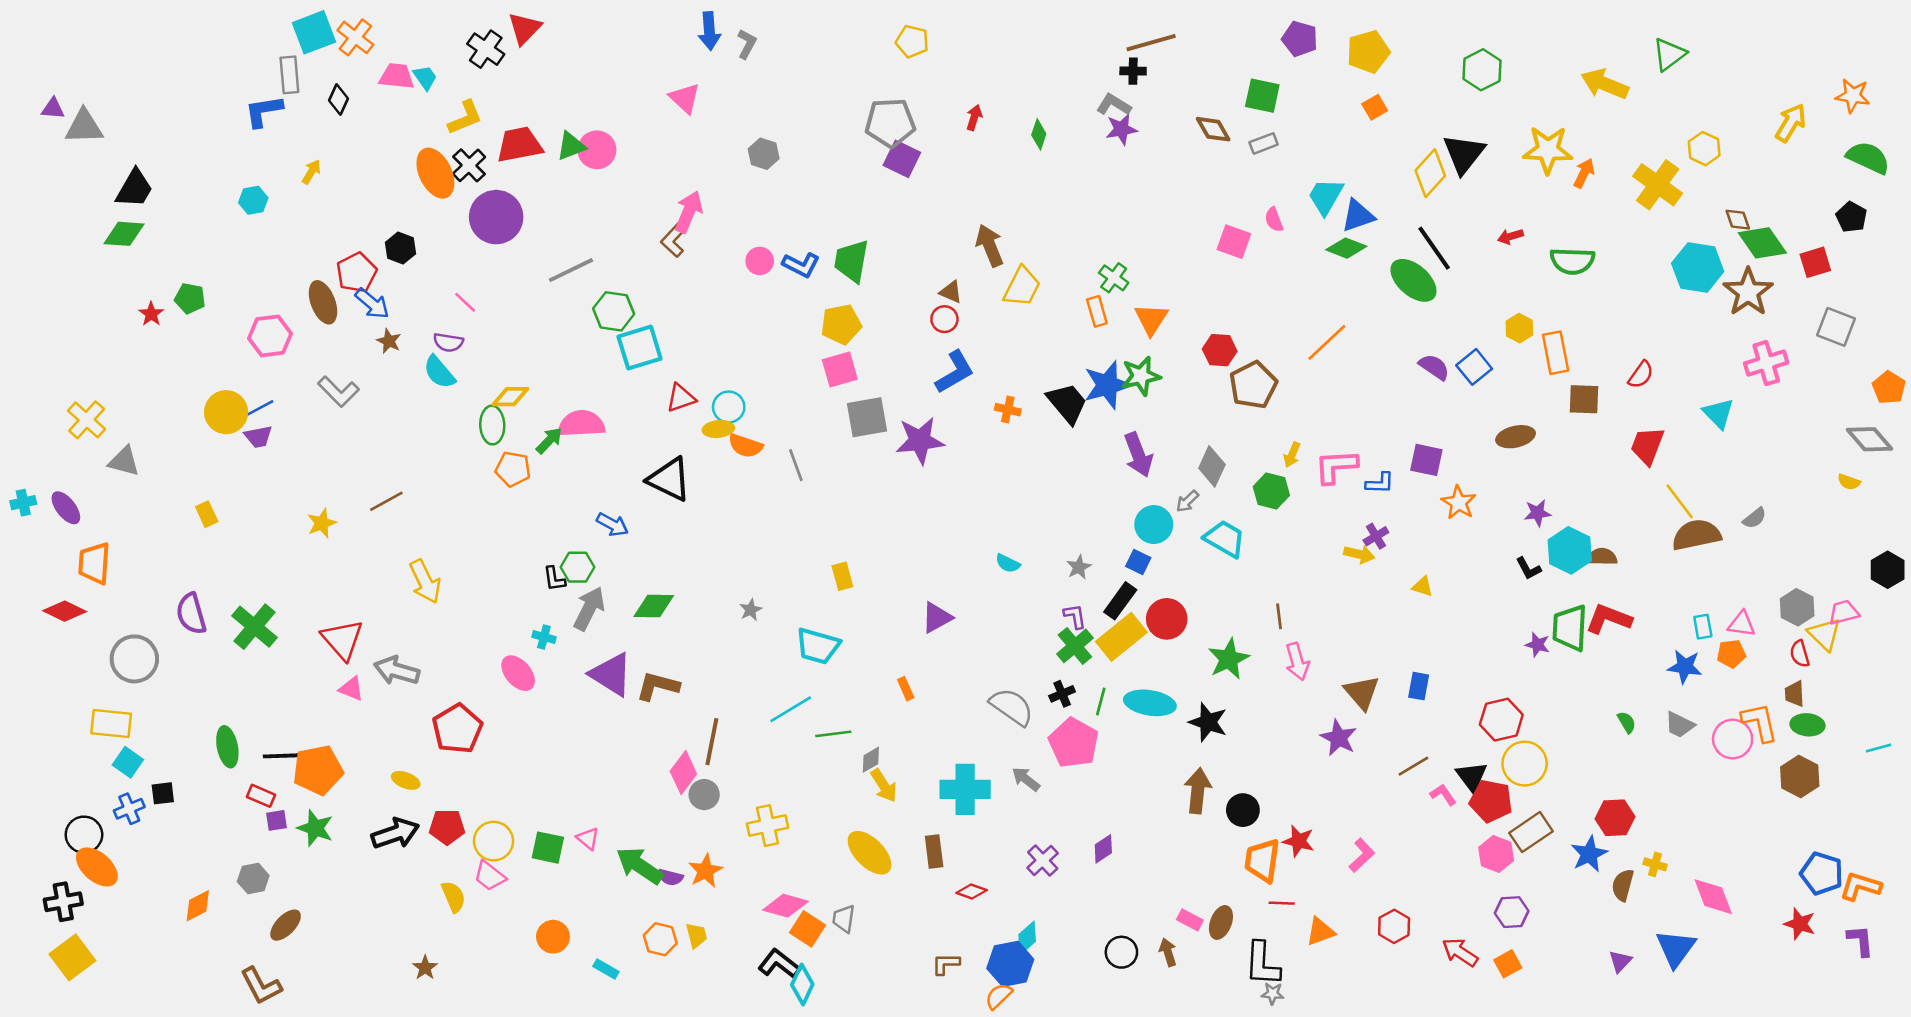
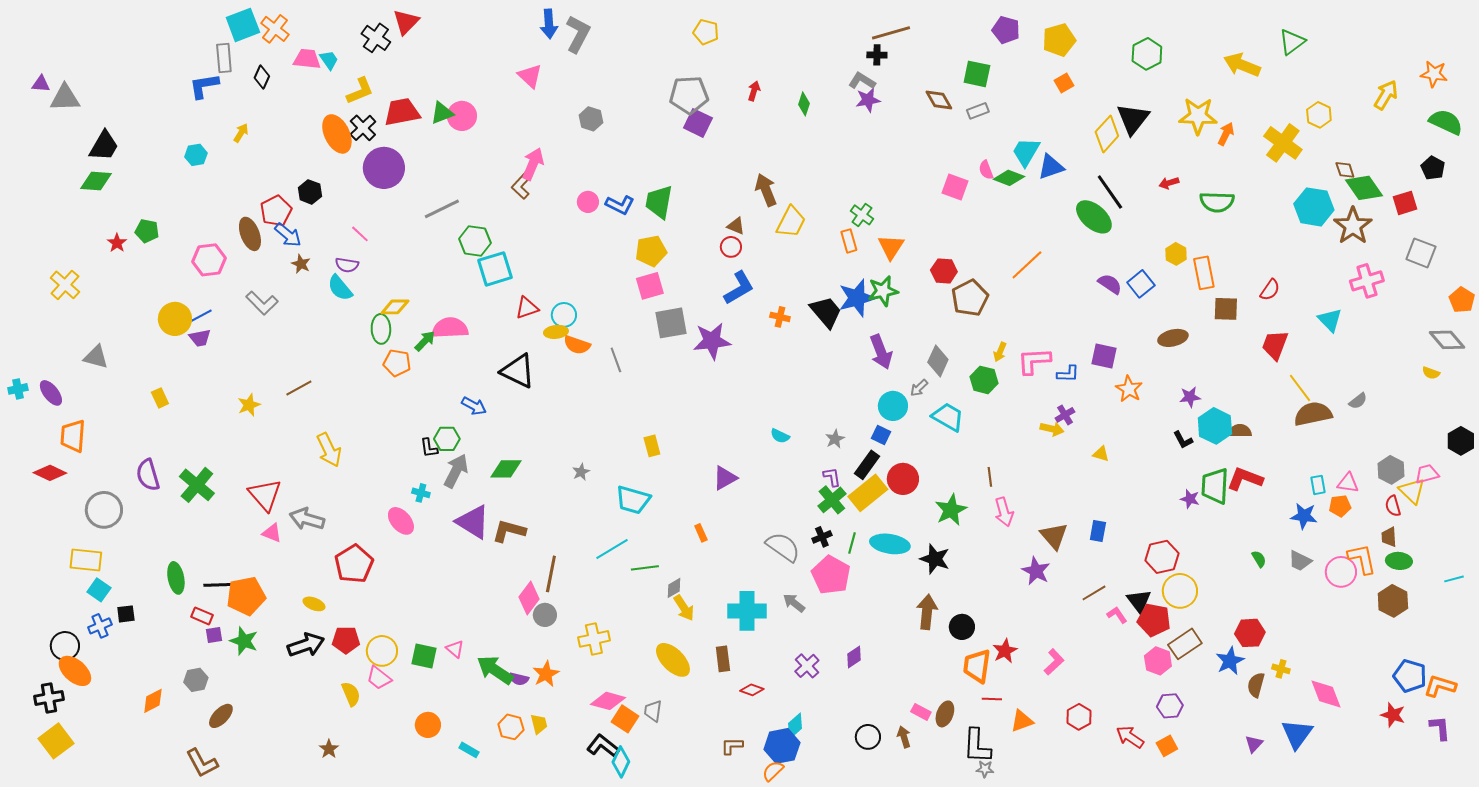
gray L-shape: (747, 44) -> (578, 34), size x1.6
green diamond: (1346, 248) -> (1009, 178), moved
yellow cross: (87, 420) -> (65, 285), moved
red star: (1298, 841) -> (1005, 651), turned 30

